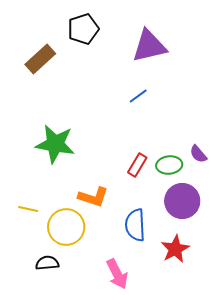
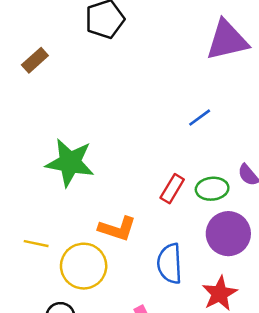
purple triangle: (149, 46) -> (227, 40), moved
brown rectangle: (40, 59) -> (35, 60), moved, size x0.7
blue line: (138, 96) -> (200, 118), moved

